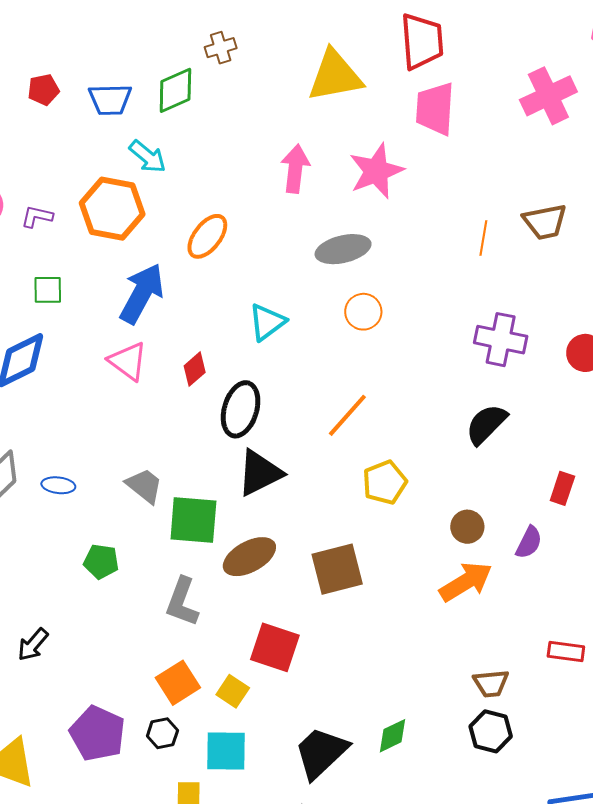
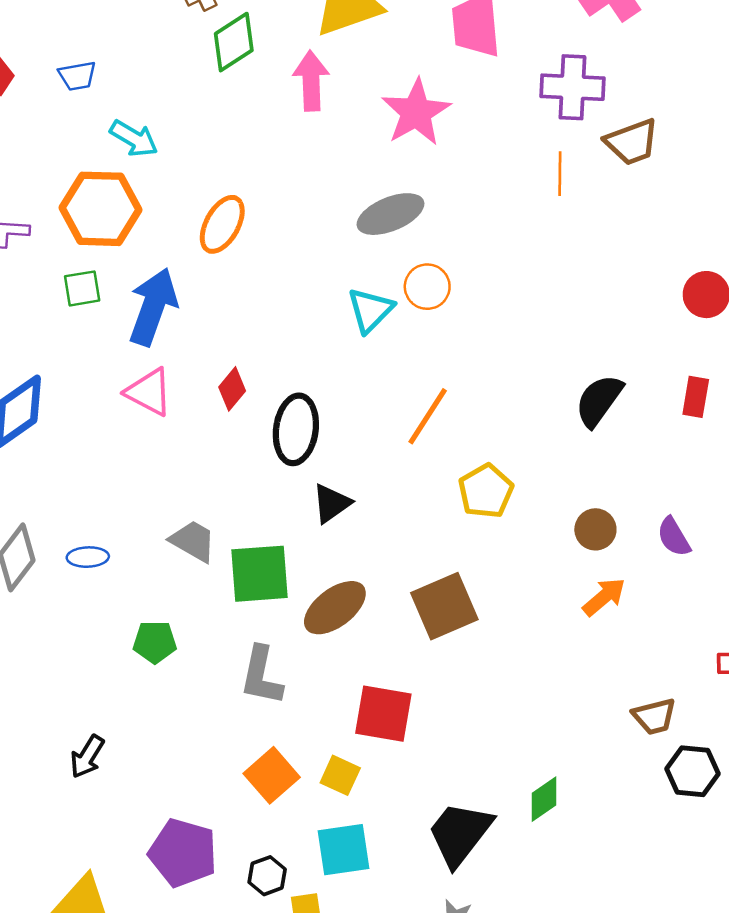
green diamond: (175, 90) -> (234, 42), moved
blue trapezoid: (110, 100) -> (77, 76), size x0.7
pink arrow: (295, 169) -> (311, 81), moved
green square: (48, 290) -> (82, 288), moved
cyan triangle: (267, 322) -> (370, 310), moved
purple cross: (501, 340) -> (572, 87), moved
black triangle: (260, 473) -> (332, 503), size x0.7
red rectangle: (562, 488) -> (696, 397), moved
purple semicircle: (529, 542) -> (674, 537), turned 132
orange arrow: (466, 582) -> (604, 597), size x0.7
black hexagon: (491, 731) -> (693, 771), moved
black hexagon: (162, 733) -> (267, 876), moved

